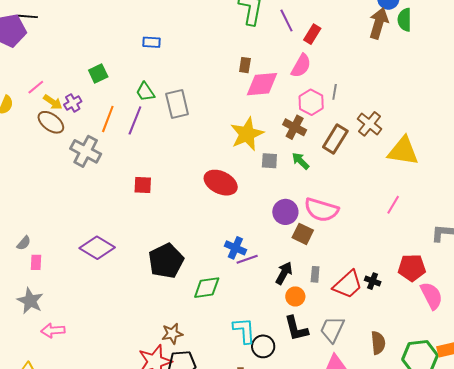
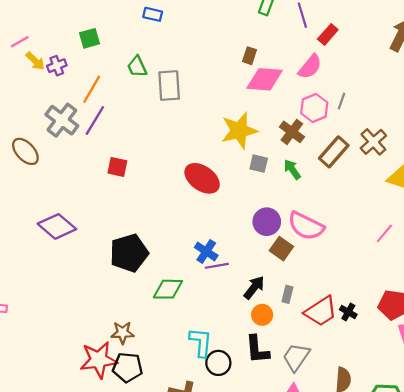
purple line: (135, 120) -> (95, 120), moved
brown ellipse: (51, 122) -> (25, 151), moved

